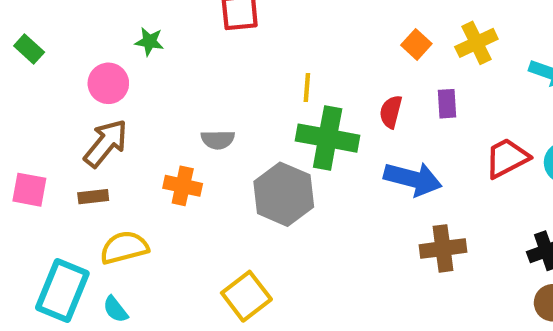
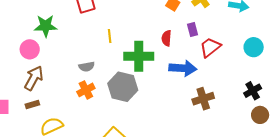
green star: (149, 42) -> (46, 26), size x1.6
yellow line: (307, 88) -> (110, 36), moved
red trapezoid: (507, 158) -> (210, 47), moved
orange cross: (183, 186) -> (86, 90), moved, turned -30

